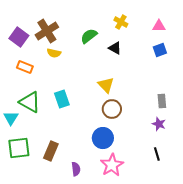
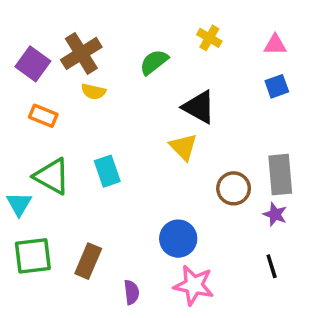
black triangle: (115, 48) -> (199, 107), moved, size x1.5
gray rectangle: (162, 101) -> (280, 175), size x1.6
brown circle: (112, 109) -> (234, 188), moved
pink star: (112, 165) -> (194, 285), turned -30

